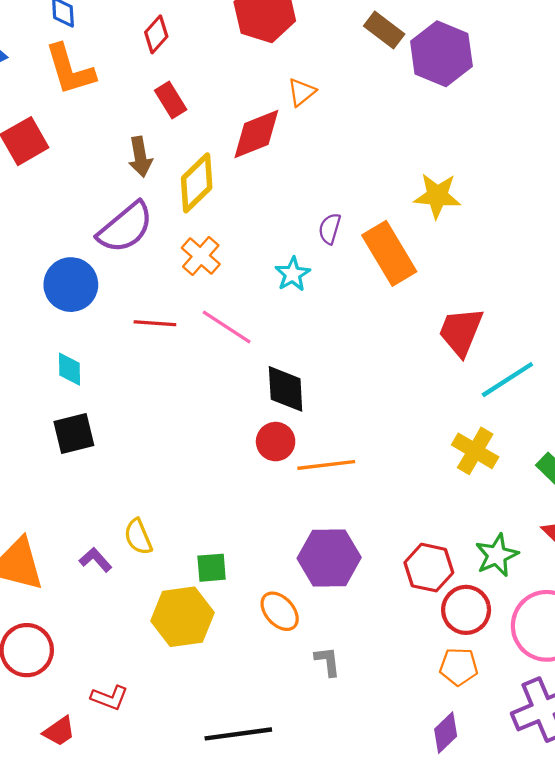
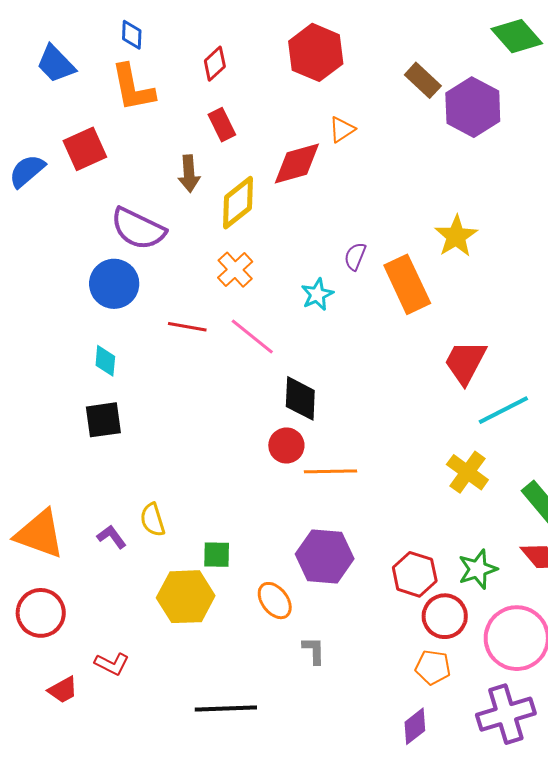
yellow star: (437, 196) -> (456, 236), turned 30
purple semicircle: (125, 227) -> (138, 229), moved, turned 60

